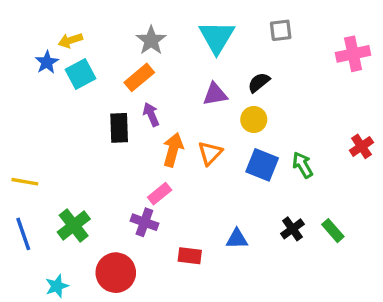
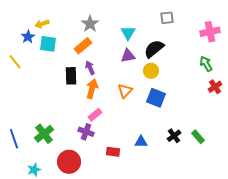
cyan triangle: (217, 37) -> (128, 33), moved, size x0.7
cyan square: (80, 74) -> (48, 44), turned 36
black semicircle: (259, 82) -> (154, 49), size x1.5
orange arrow: (173, 150) -> (92, 89), moved
green arrow: (303, 165) -> (206, 64), moved
yellow line: (25, 182) -> (15, 62), moved, turned 42

